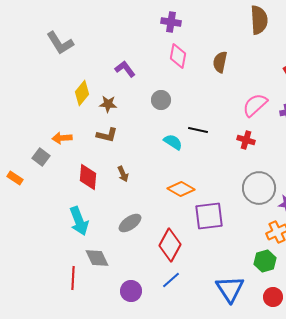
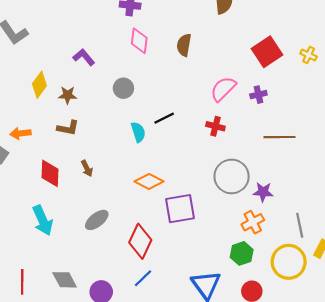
black line: (198, 130) -> (164, 118), turned -36
cyan semicircle: (173, 142) -> (138, 132), turned 42
gray diamond: (97, 258) -> (65, 280), moved
red line: (73, 278) -> (22, 282), moved

